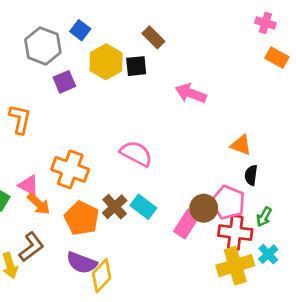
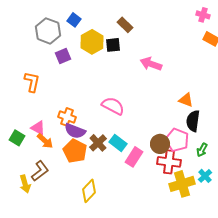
orange cross: (70, 169) -> (67, 117), size x0.7
black semicircle: (251, 175) -> (193, 121), size x1.5
pink rectangle: (186, 224) -> (134, 157), moved
red cross: (235, 233) -> (169, 162), moved
purple semicircle: (82, 263) -> (75, 131), moved

